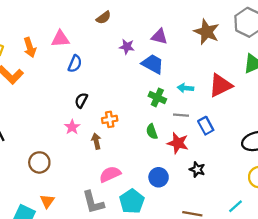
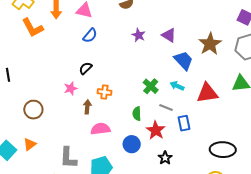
blue trapezoid: (153, 64) -> (183, 60), moved
pink semicircle: (110, 174) -> (100, 129), moved
blue circle: (159, 177) -> (132, 144), moved

